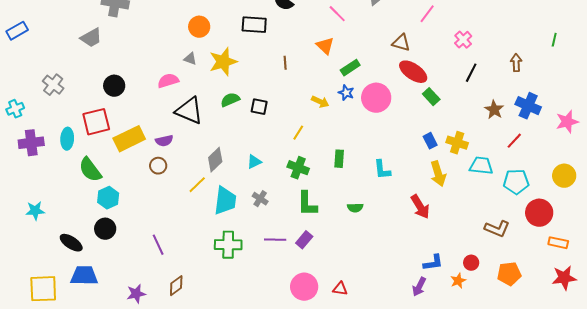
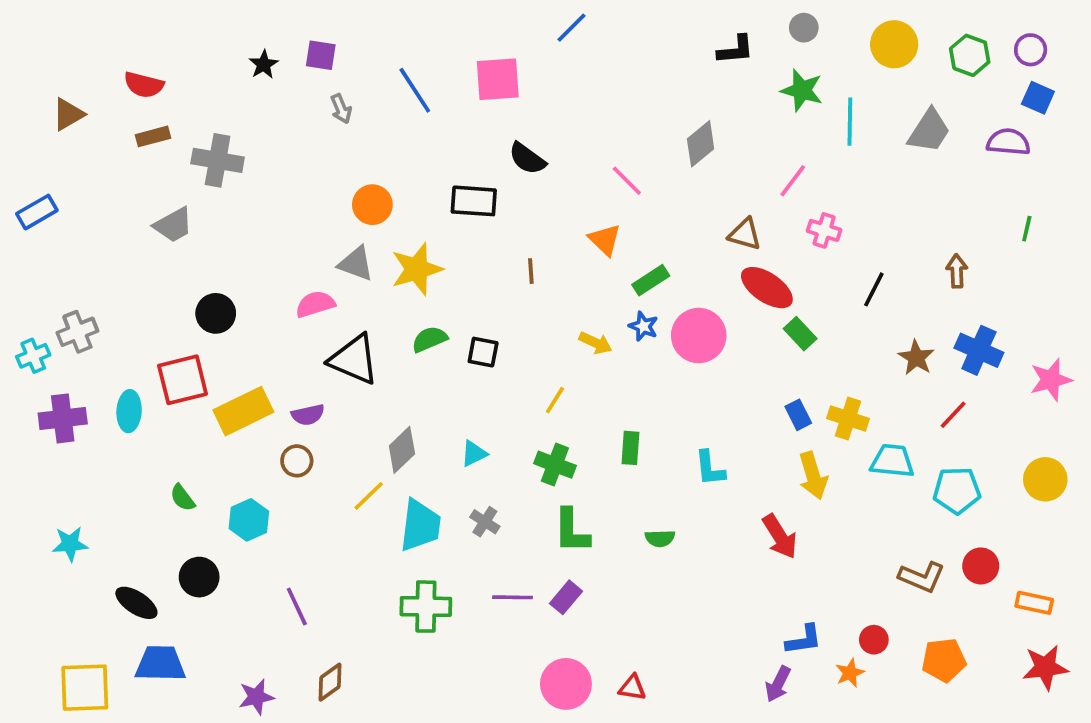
pink cross: (463, 40) -> (824, 230), moved, turned -30
gray triangle: (190, 59) -> (356, 264), size x1.5
gray cross: (53, 85) -> (77, 332), moved, turned 30
green semicircle: (90, 170) -> (183, 498), moved, size x0.6
cyan hexagon: (108, 198) -> (249, 520), moved
red circle: (539, 213) -> (981, 566), moved, size x0.7

